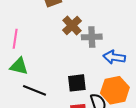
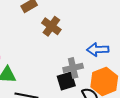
gray cross: (92, 37) -> (73, 68), moved

